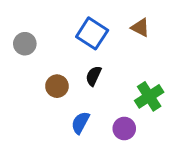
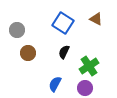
brown circle: (57, 86) -> (28, 53), moved
green cross: (149, 96) -> (89, 66), moved

